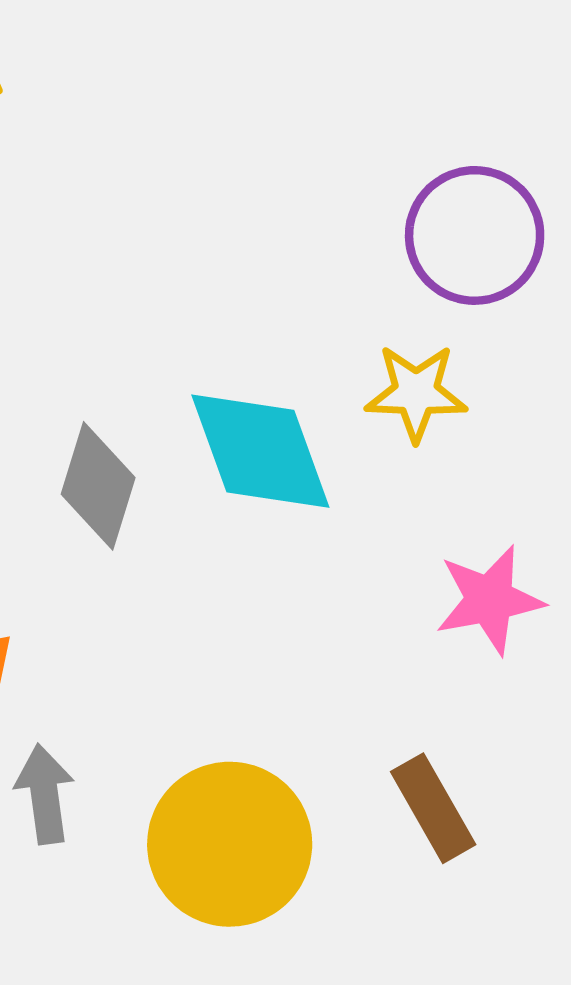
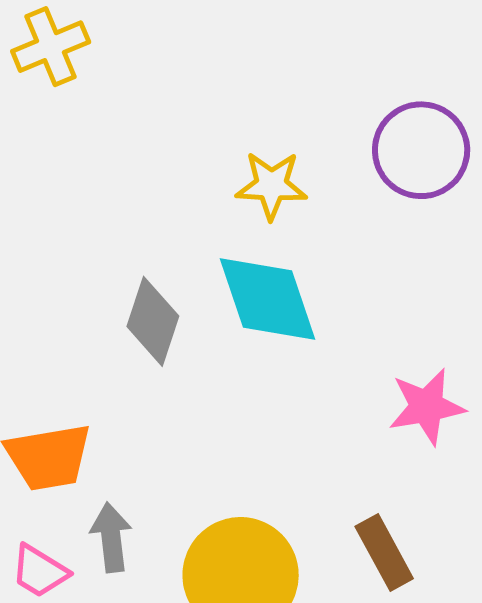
yellow star: (416, 393) -> (271, 185), moved

